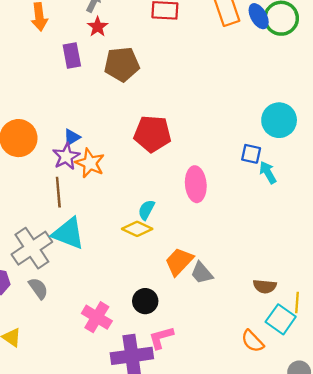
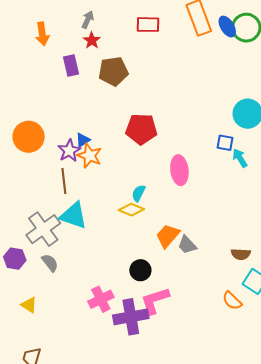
blue triangle: (72, 137) -> (83, 140), moved
pink cross: (97, 317) -> (101, 299), moved, turned 35
pink L-shape: (161, 338) -> (155, 301), size x1.4

